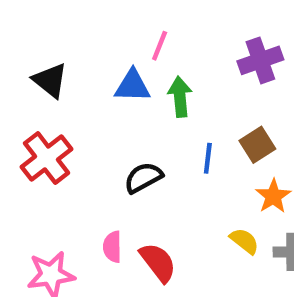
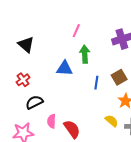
blue triangle: (132, 86) -> (64, 68), moved
red cross: (47, 158) -> (23, 80), size x0.6
black semicircle: (143, 178) -> (34, 102), moved

